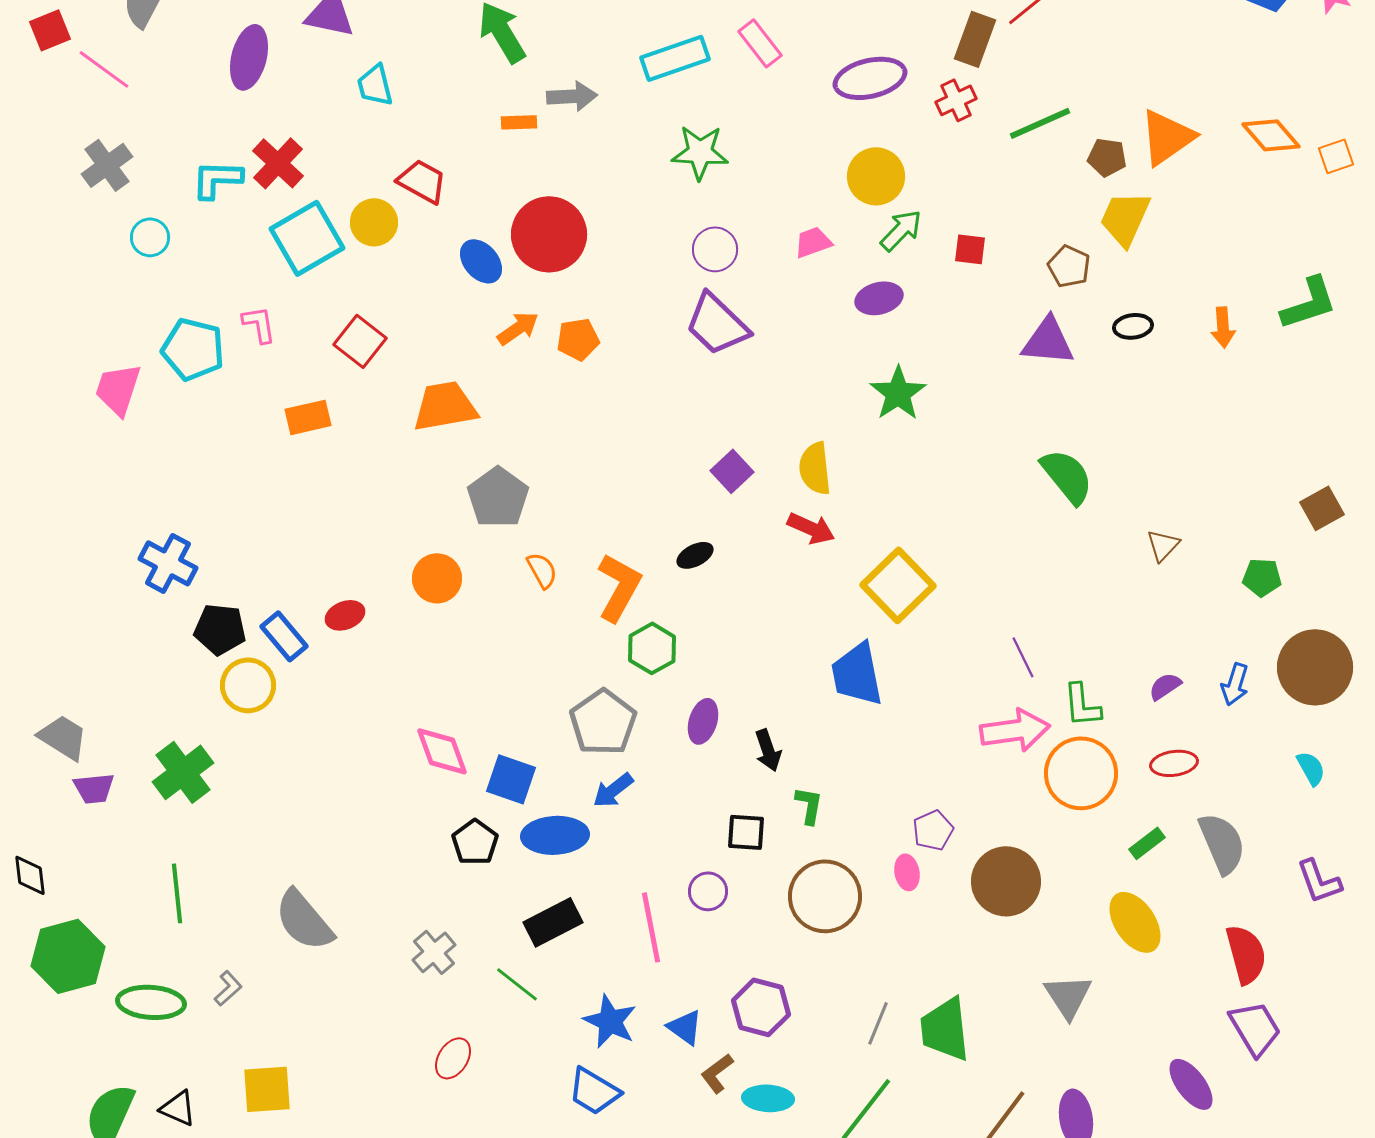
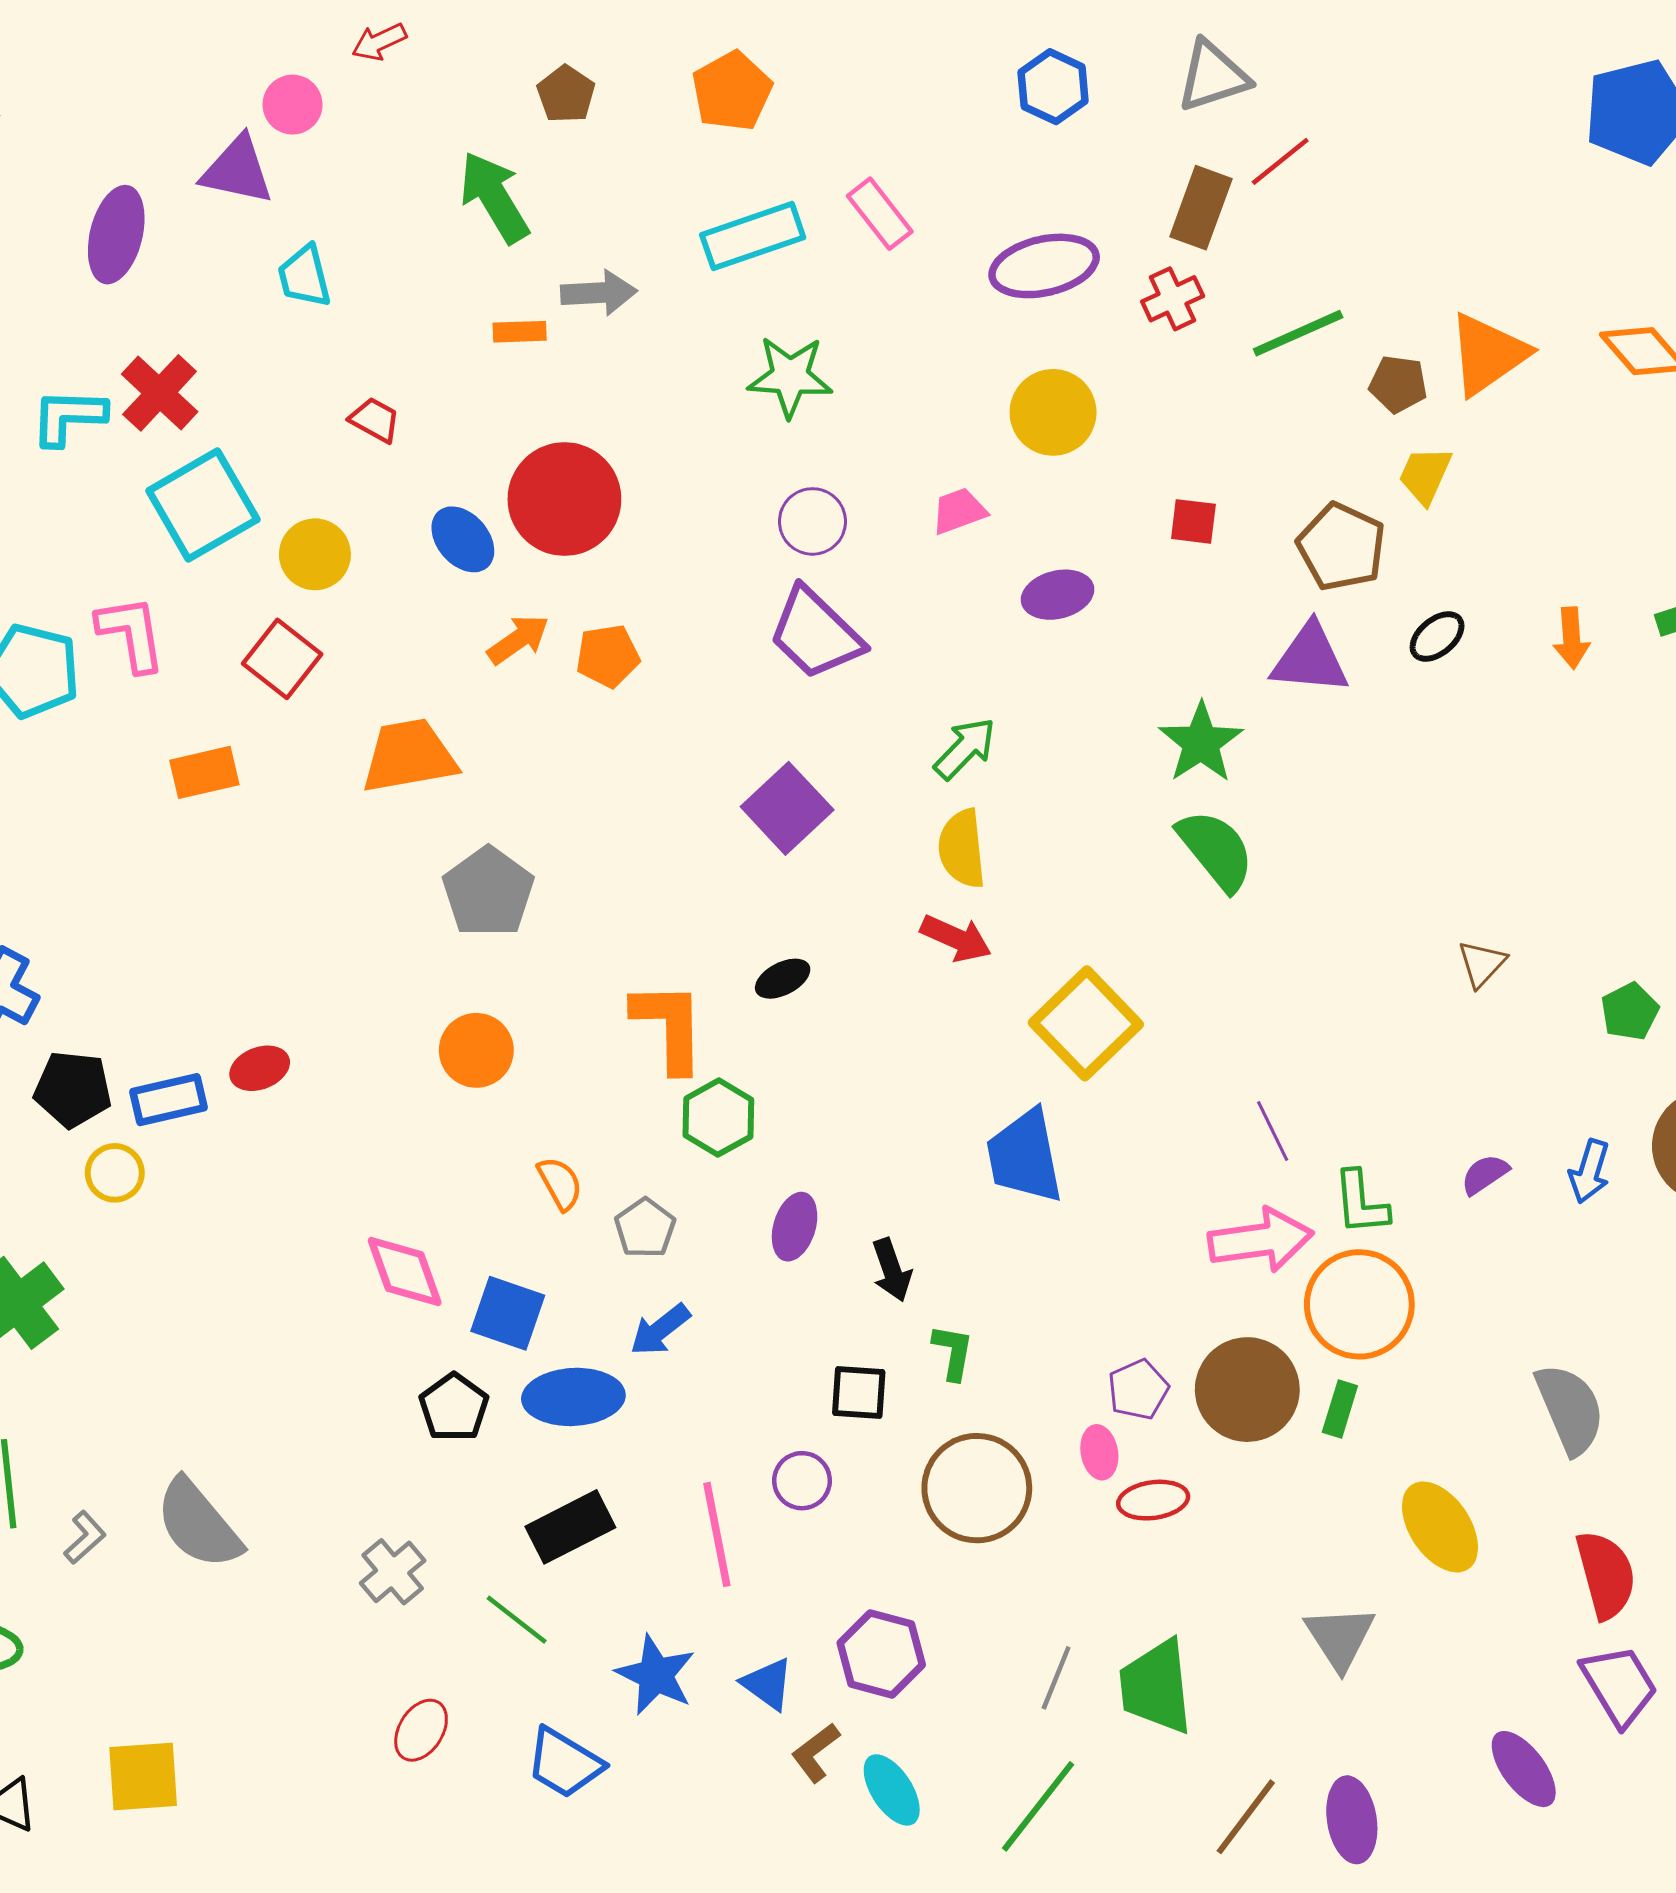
red trapezoid: (422, 181) -> (375, 420), size x0.7
yellow trapezoid: (1125, 218) -> (1425, 475), size x0.7
yellow circle: (374, 222) -> (315, 554), moved
green arrow: (901, 230) -> (965, 749), moved
brown pentagon: (1069, 266) -> (1341, 547), size x1.4
pink L-shape: (259, 324) -> (131, 634), size x1.4
black ellipse: (1133, 326) -> (1437, 636), turned -33
green star: (898, 393) -> (1201, 743), moved
purple square: (732, 471) -> (787, 808), moved, size x1.4
green semicircle: (1067, 476) -> (1216, 850), moved
orange semicircle: (542, 570) -> (560, 1183), moved
green pentagon: (1262, 577) -> (1630, 1012), turned -30
orange circle: (437, 578) -> (476, 1050), moved
orange L-shape: (619, 587) -> (669, 1026), turned -30
blue rectangle: (284, 636) -> (169, 1100), turned -63
yellow circle: (248, 685) -> (115, 1173), size x0.7
gray pentagon: (603, 722) -> (645, 1228), size x0.6
red ellipse: (1174, 763) -> (1153, 1500), moved
green rectangle: (1147, 843) -> (1340, 1409), moved, turned -36
brown circle: (1006, 881) -> (1247, 1390), moved
gray L-shape: (228, 988) -> (85, 1537), moved
blue trapezoid: (594, 1091) -> (564, 1763), moved
cyan ellipse: (768, 1098) -> (892, 1790), turned 54

